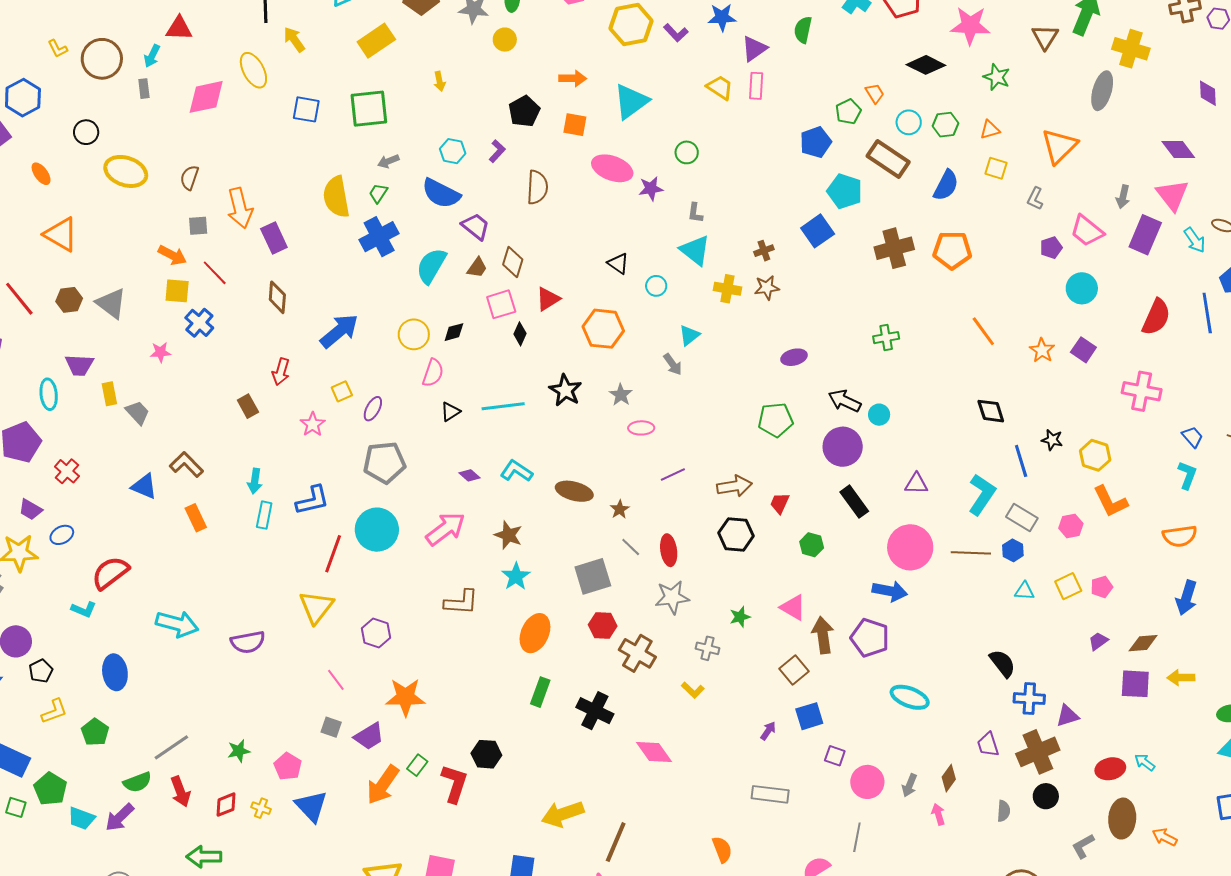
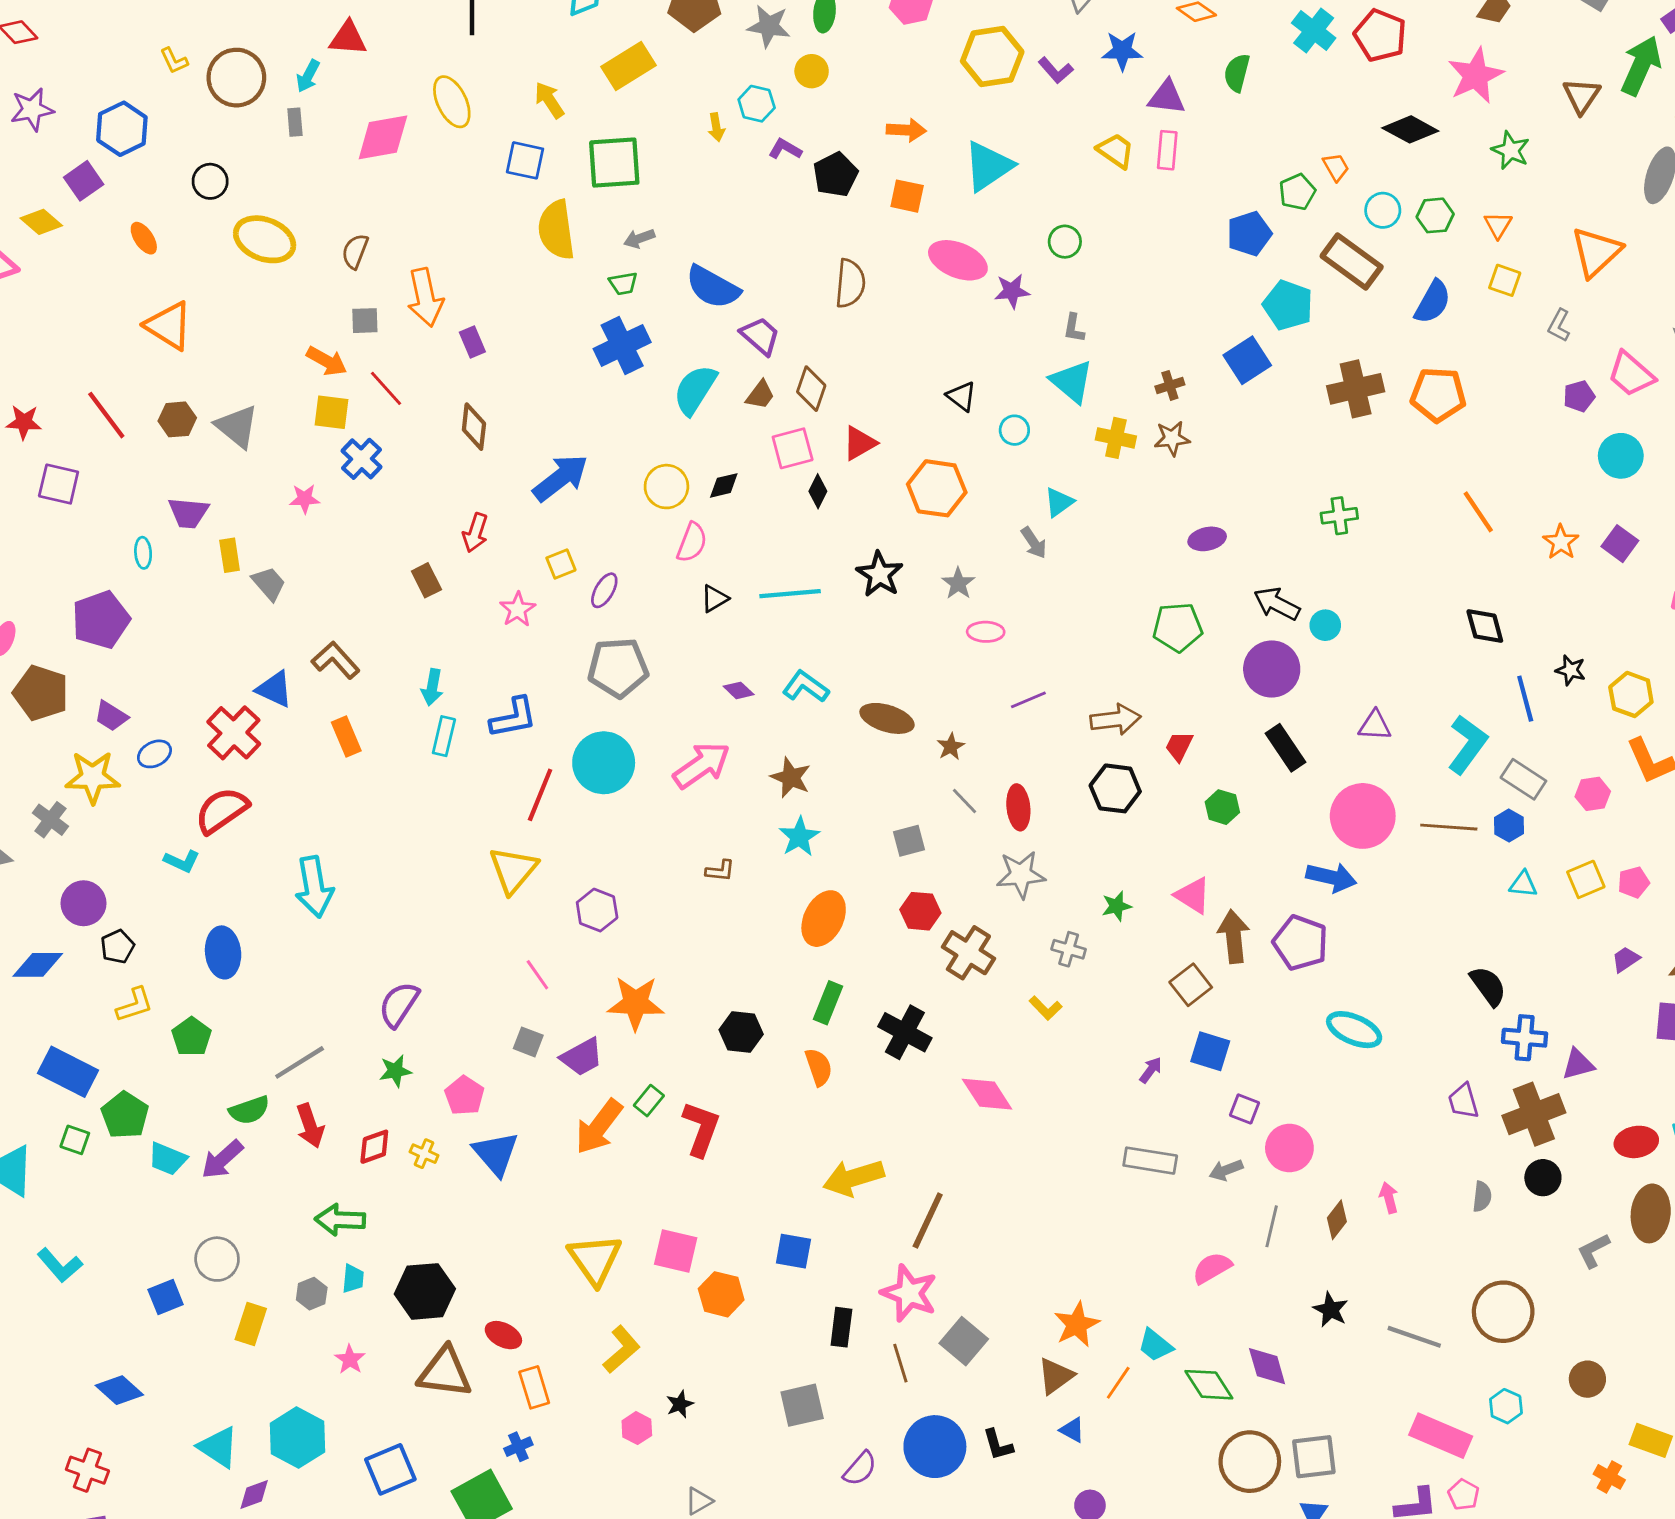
pink star: (970, 26) -> (1476, 76), turned -30
yellow arrow: (294, 39) -> (549, 100), moved
purple triangle: (754, 49) -> (1167, 97), turned 40
orange triangle: (990, 130) -> (1498, 225), turned -45
cyan hexagon: (453, 151) -> (757, 104), moved
purple L-shape: (497, 151) -> (785, 149), moved, turned -105
green trapezoid: (378, 193) -> (623, 284), turned -135
yellow semicircle: (336, 197) -> (556, 230), moved
purple rectangle: (274, 238) -> (472, 342), size x0.7
cyan ellipse: (49, 394) -> (143, 553), size x0.7
red cross: (67, 471) -> (234, 733), moved, size x1.5
gray square: (593, 576) -> (909, 841), size x0.6
brown L-shape: (461, 602) -> (720, 871), size x0.6
cyan arrow: (177, 624) -> (314, 887), turned 63
purple semicircle: (248, 642) -> (399, 1004), moved, turned 132
blue square: (809, 716) -> (1210, 1051), turned 32
black hexagon: (486, 754) -> (741, 1032), moved
brown diamond: (949, 778) -> (1337, 1220), moved
gray arrow: (909, 785) -> (1226, 1170), moved, turned 45
orange semicircle: (722, 849) -> (819, 1067), moved

